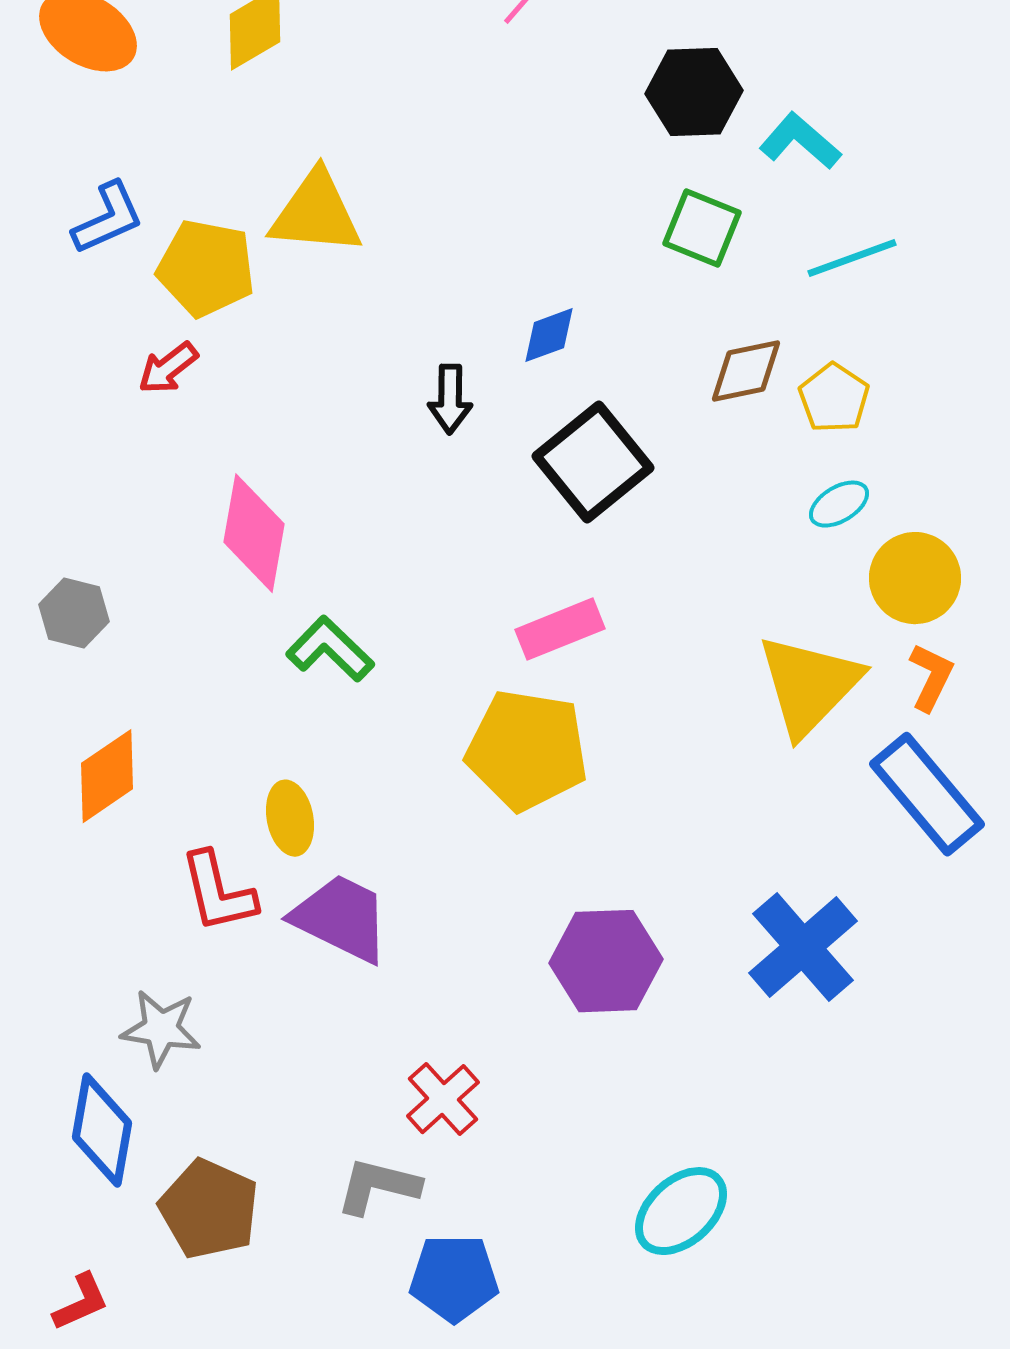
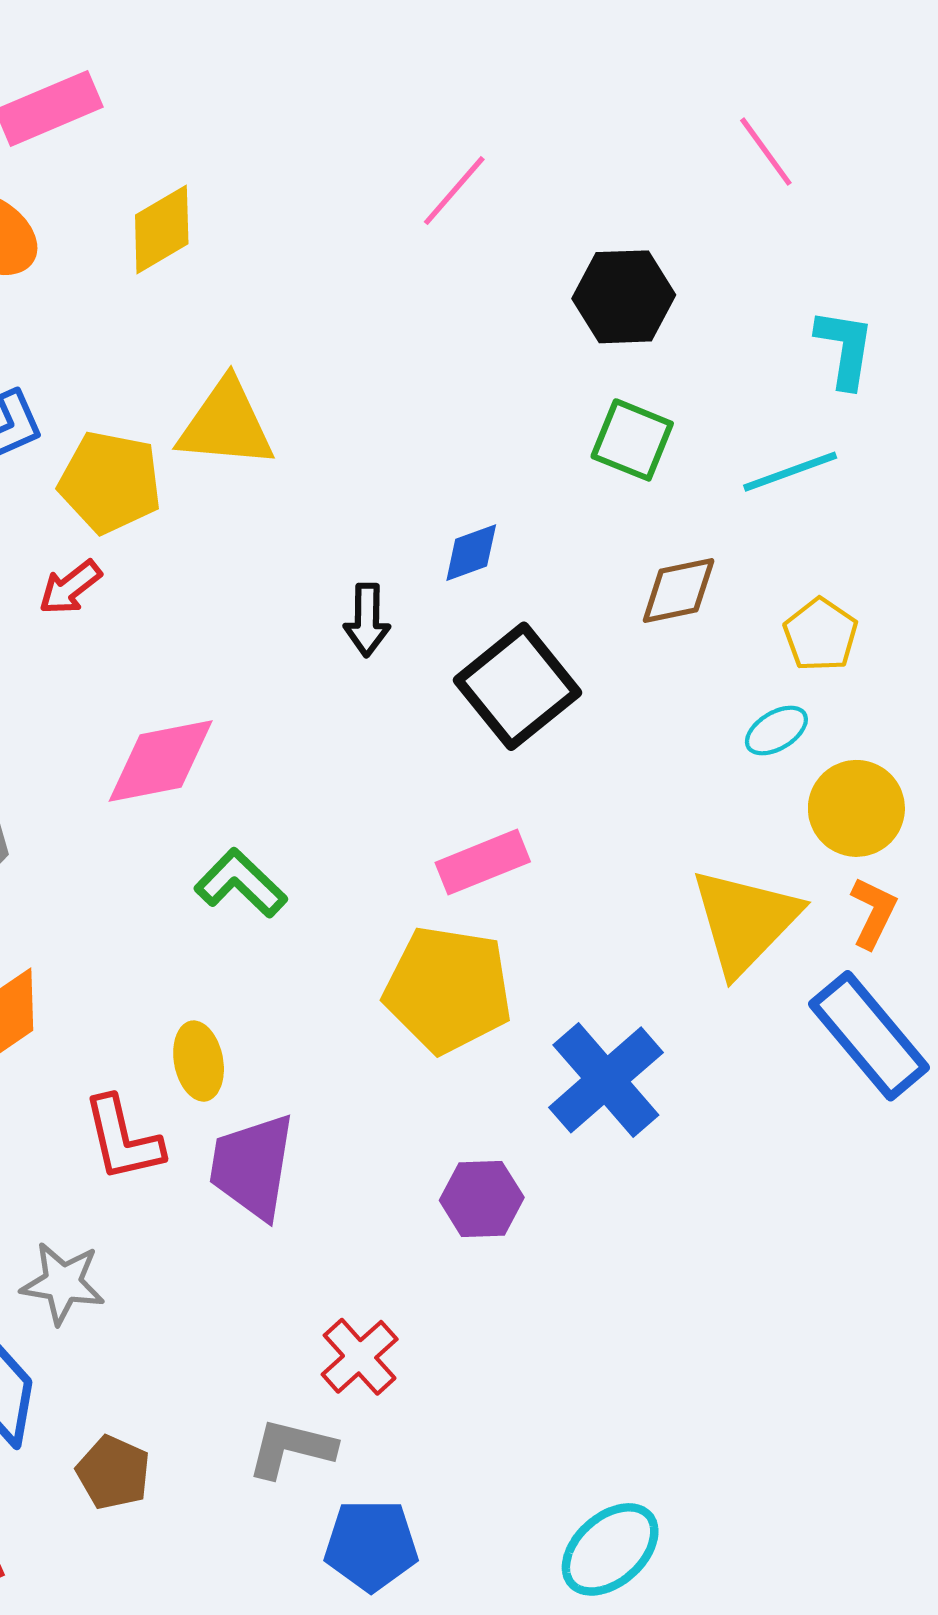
cyan L-shape: (800, 141) -> (845, 348), moved, turned 58
yellow pentagon: (834, 398) -> (821, 635), moved
pink diamond: (254, 533) -> (161, 761), turned 69
purple trapezoid: (341, 918) -> (252, 1166), turned -107
blue cross: (803, 947) -> (606, 1080), moved
purple hexagon: (606, 961) -> (482, 1199), moved, size x0.7
brown pentagon: (209, 1209) -> (113, 1473), size x0.7
cyan ellipse: (681, 1211) -> (610, 1549), moved

